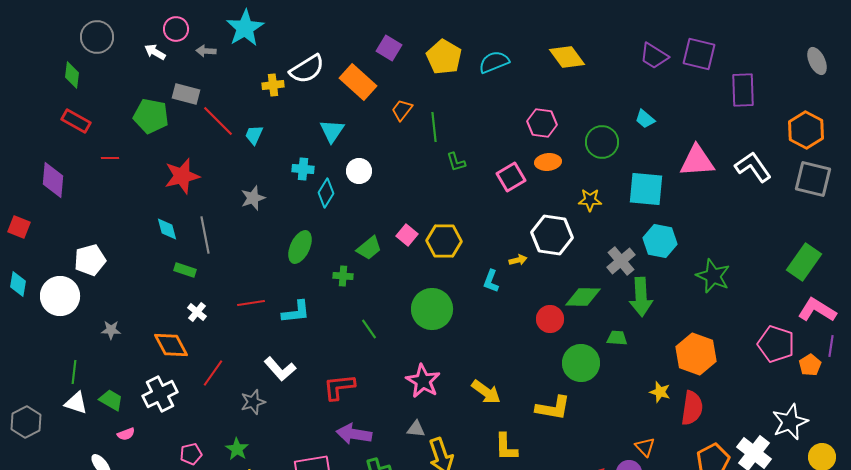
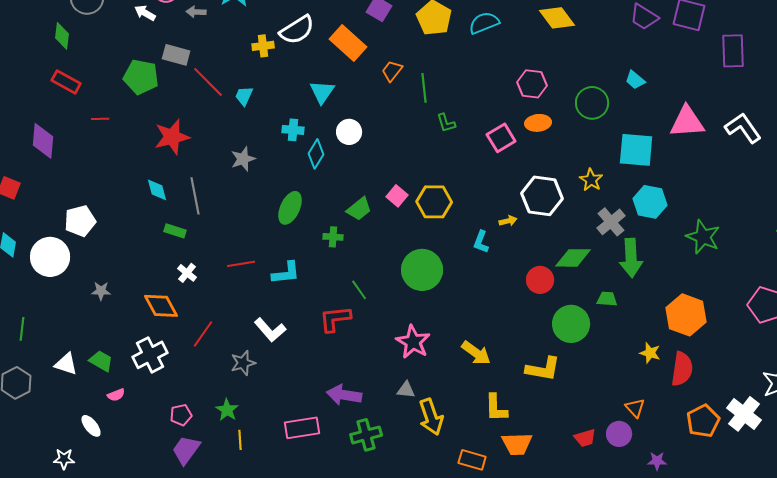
yellow star: (590, 200) -> (591, 180), moved, turned 30
green line: (74, 372) -> (22, 329), moved
red L-shape: (339, 387) -> (335, 319), moved

